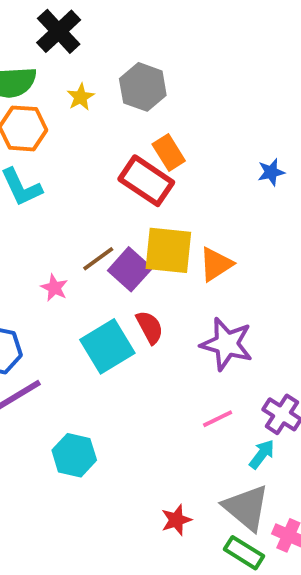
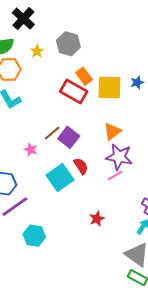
yellow square: (168, 250) -> (109, 88), moved
purple star: (227, 344) -> (119, 157), moved
pink line: (218, 419) -> (115, 175), moved
cyan hexagon: (74, 455) -> (34, 236), moved
red star: (176, 520) -> (97, 219), moved

